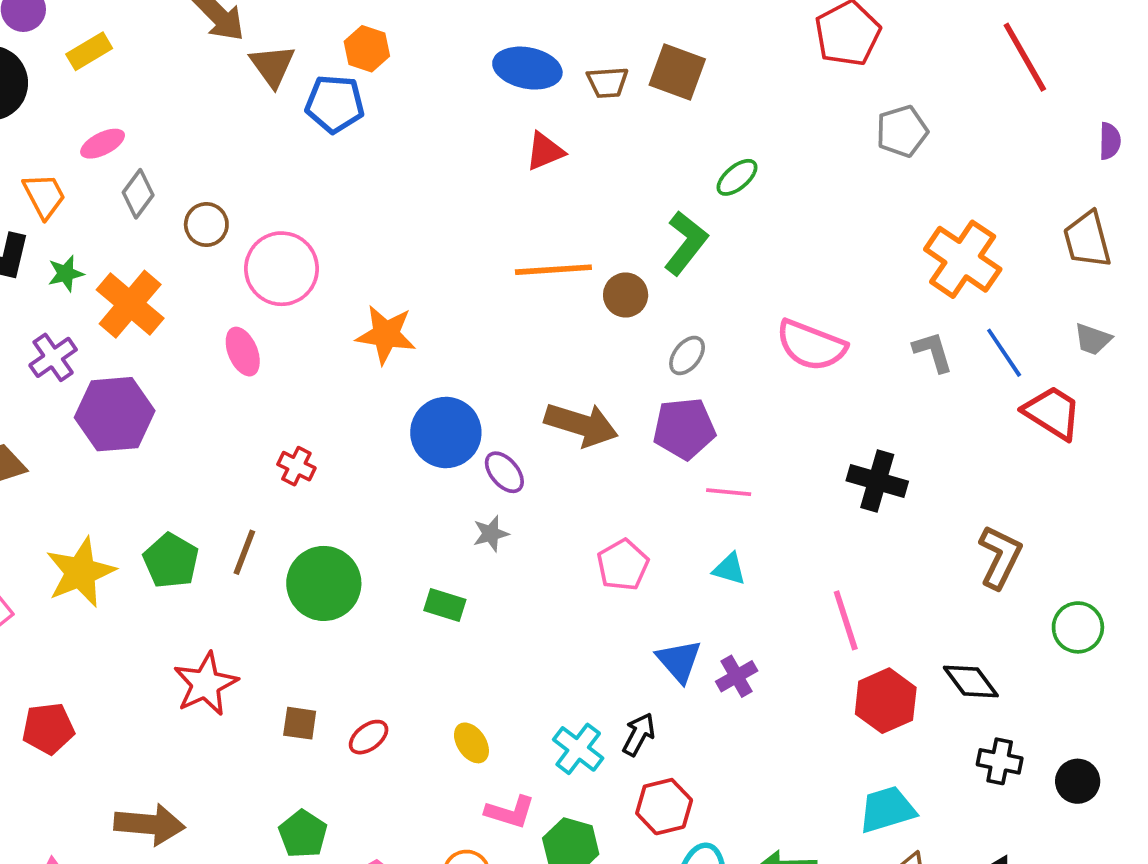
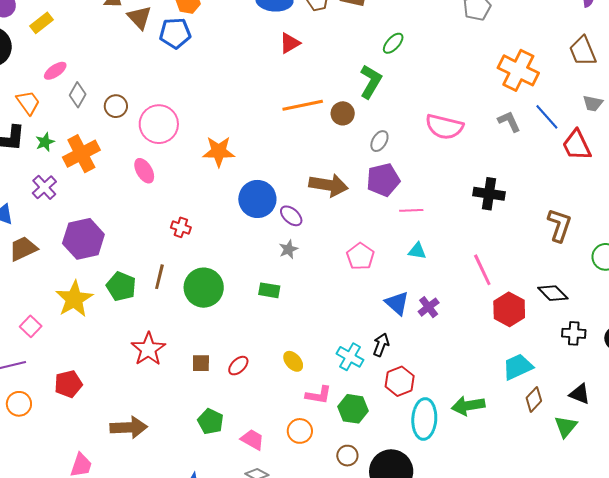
orange cross: (130, 304) -> (81, 154), turned 30
red trapezoid: (1052, 413) -> (577, 145), turned -140
purple hexagon: (115, 414) -> (83, 239), moved

